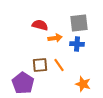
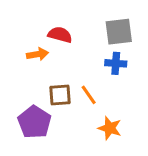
orange arrow: (55, 38) -> (37, 54), moved
orange star: (83, 84) -> (110, 128), moved

